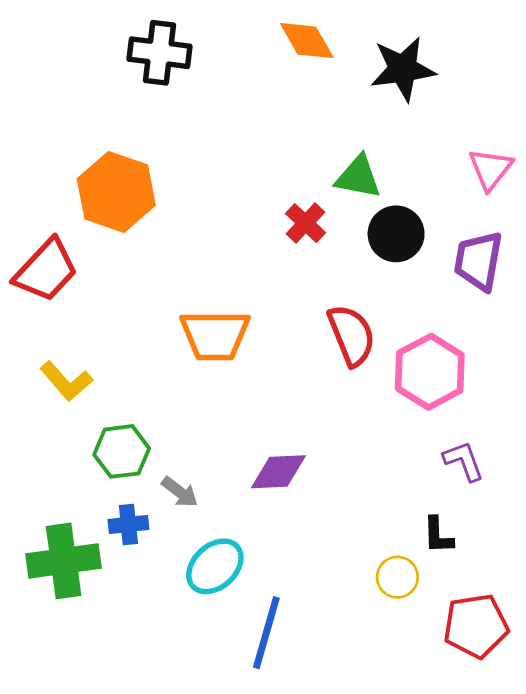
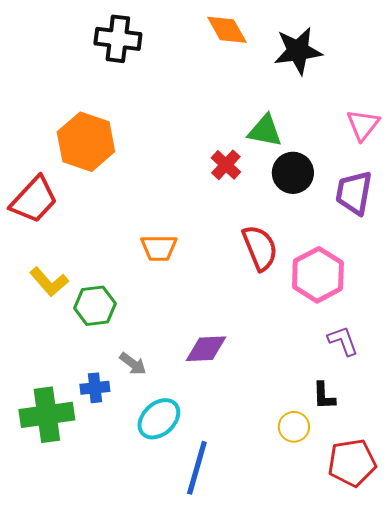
orange trapezoid: (215, 335) -> (159, 248), size x0.7
green hexagon: (122, 451) -> (95, 306), moved

